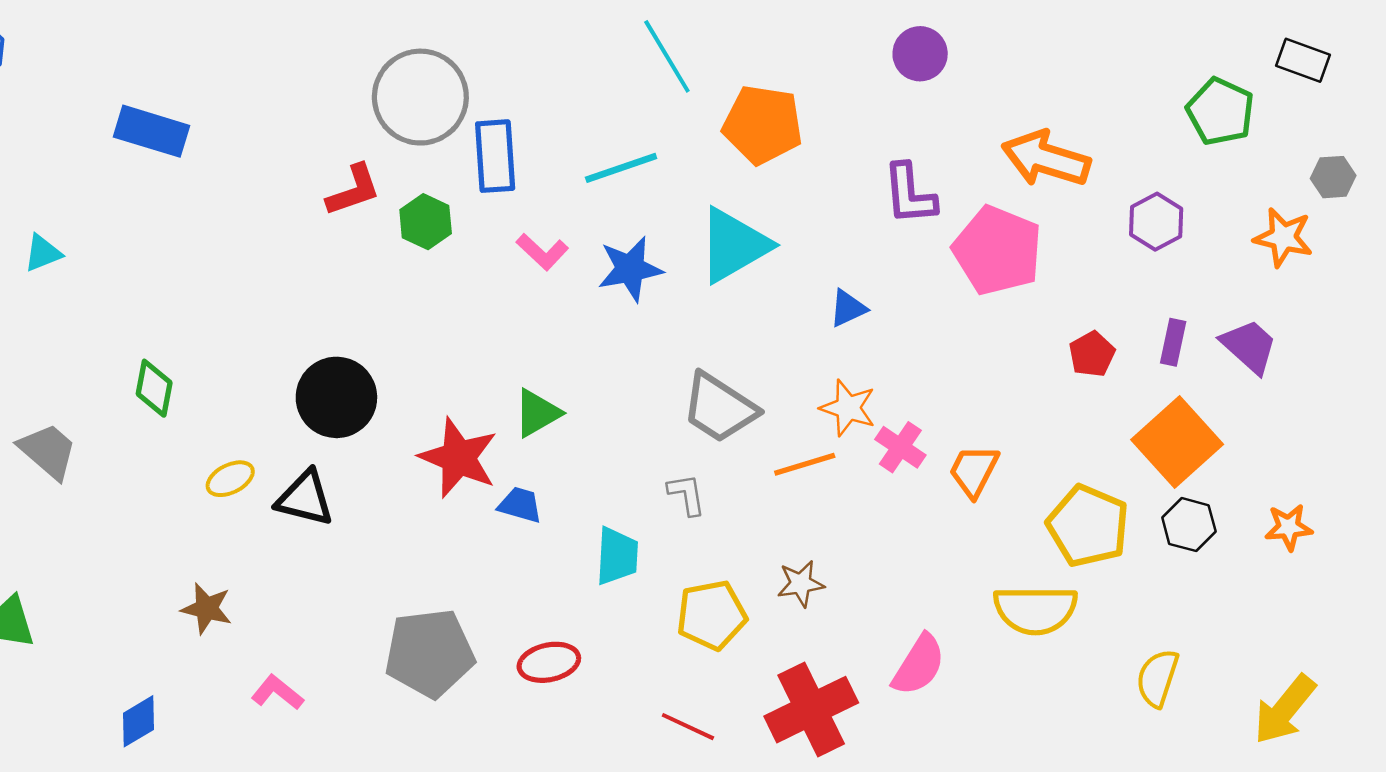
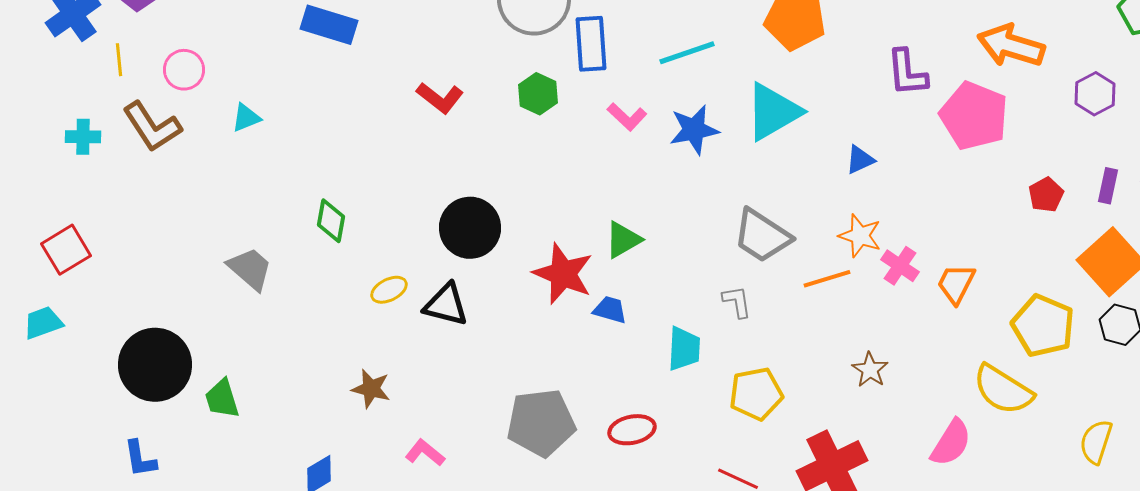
red L-shape: (353, 190) -> (440, 98), moved, turned 57
brown star: (801, 584) -> (870, 370), moved, turned -30
yellow semicircle: (1035, 610) -> (1003, 390), turned 32
pink semicircle: (919, 665) -> (951, 443), moved

